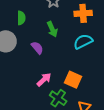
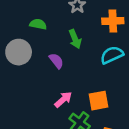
green semicircle: (21, 18) -> (38, 24), turned -80
orange square: (73, 80) -> (98, 101), turned -36

